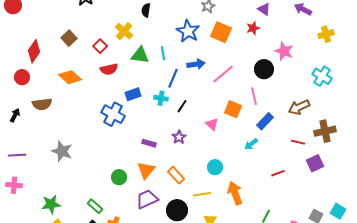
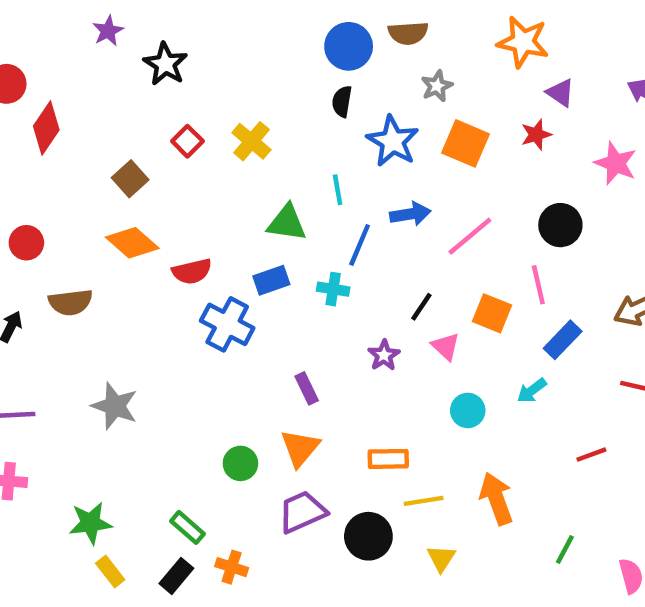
black semicircle: (146, 10) -> (342, 101), moved
brown square: (69, 38) -> (130, 179), moved
red square: (100, 46) -> (187, 141), moved
red diamond: (34, 51) -> (46, 128), moved
pink star: (284, 51) -> (616, 163), moved
green triangle: (140, 55) -> (287, 223), moved
red semicircle: (109, 69) -> (192, 271), moved
black line: (182, 106) -> (421, 307), moved
purple star: (179, 137) -> (384, 355), moved
purple rectangle: (149, 143) -> (307, 388), turned 48
cyan circle: (215, 167) -> (468, 410), moved
orange rectangle: (176, 175) -> (388, 459), moved, turned -48

